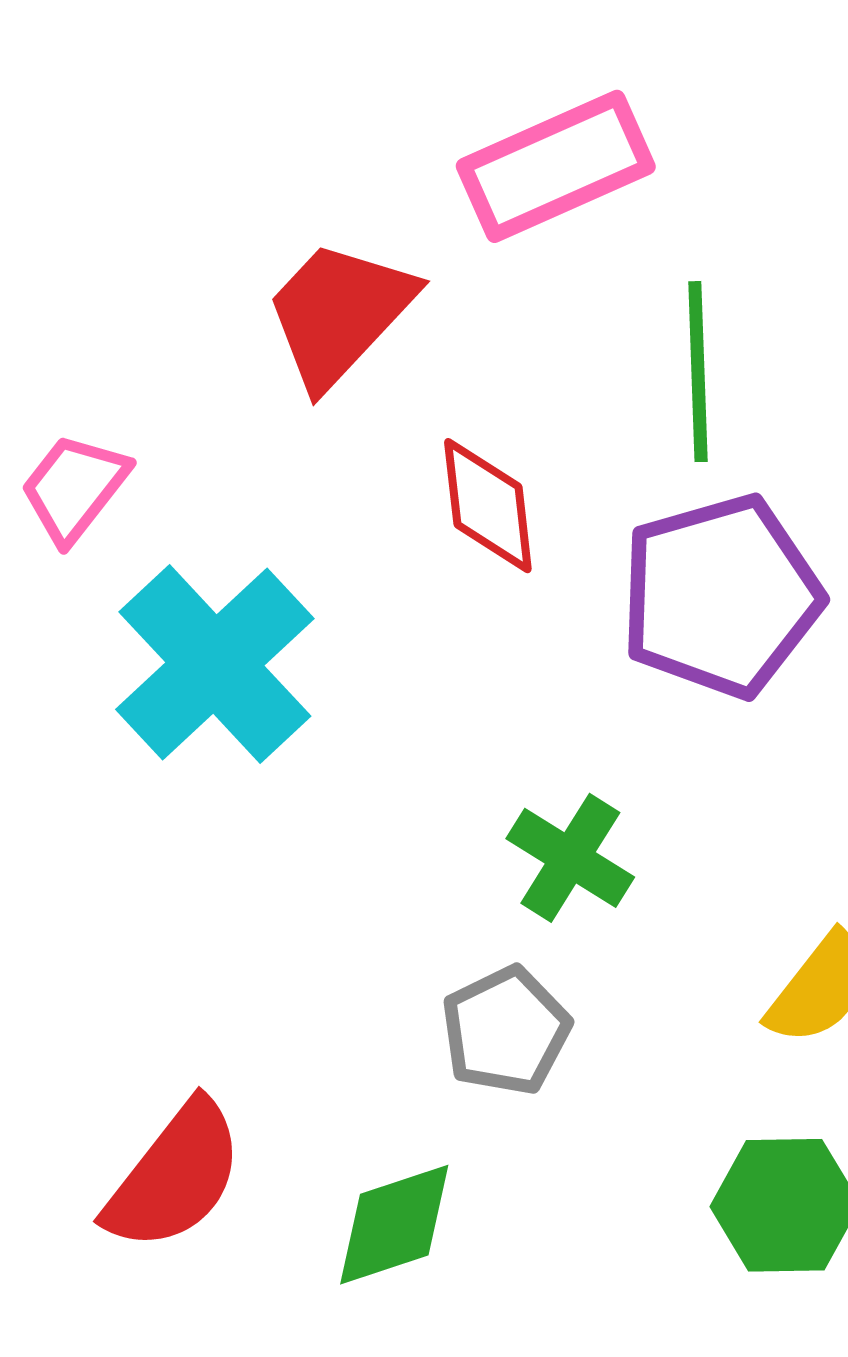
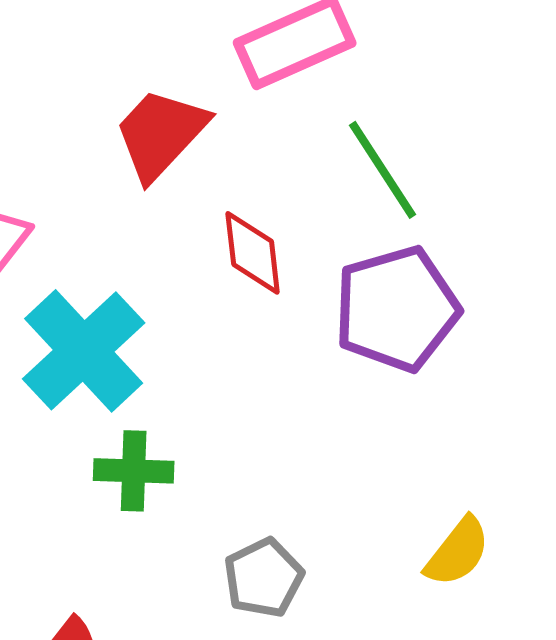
green line: (698, 372) -> (383, 170), turned -31
green cross: (570, 858) -> (134, 471), moved, turned -30

